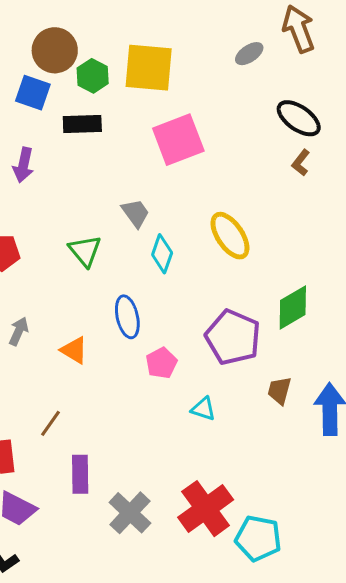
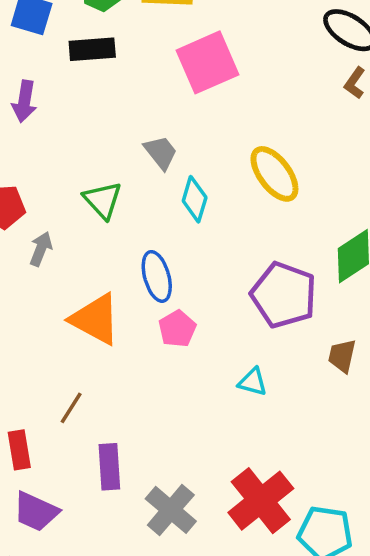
gray arrow: (19, 331) -> (41, 249), moved
orange triangle: (74, 350) -> (95, 319), size x1.6
pink pentagon: (161, 363) -> (177, 329), moved

